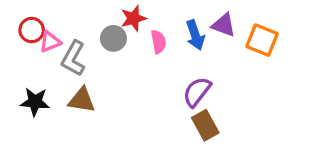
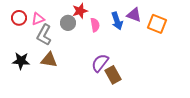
pink triangle: (50, 42) -> (38, 19), moved
purple semicircle: (197, 92) -> (100, 63), moved
brown rectangle: (205, 125) -> (113, 75), moved

